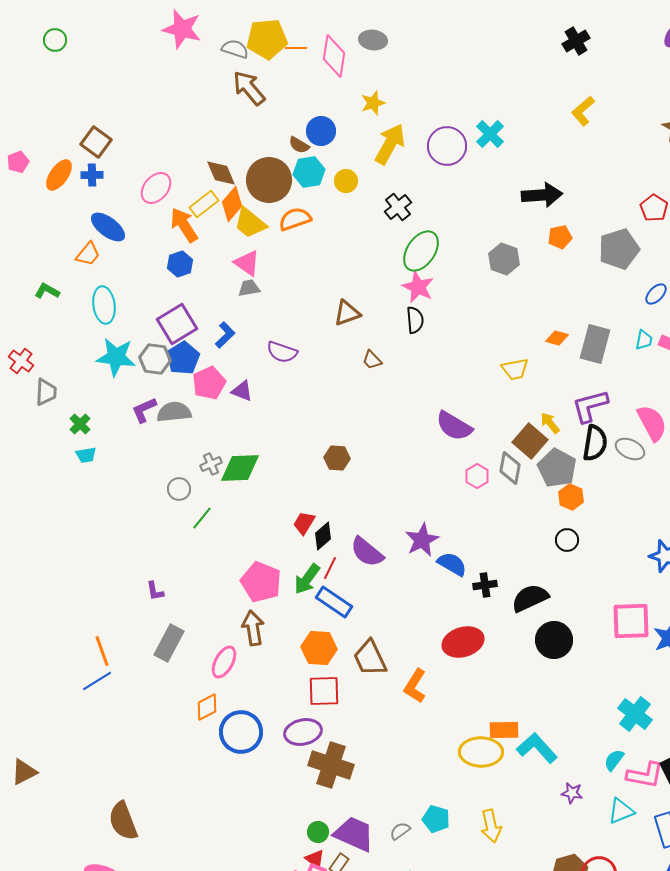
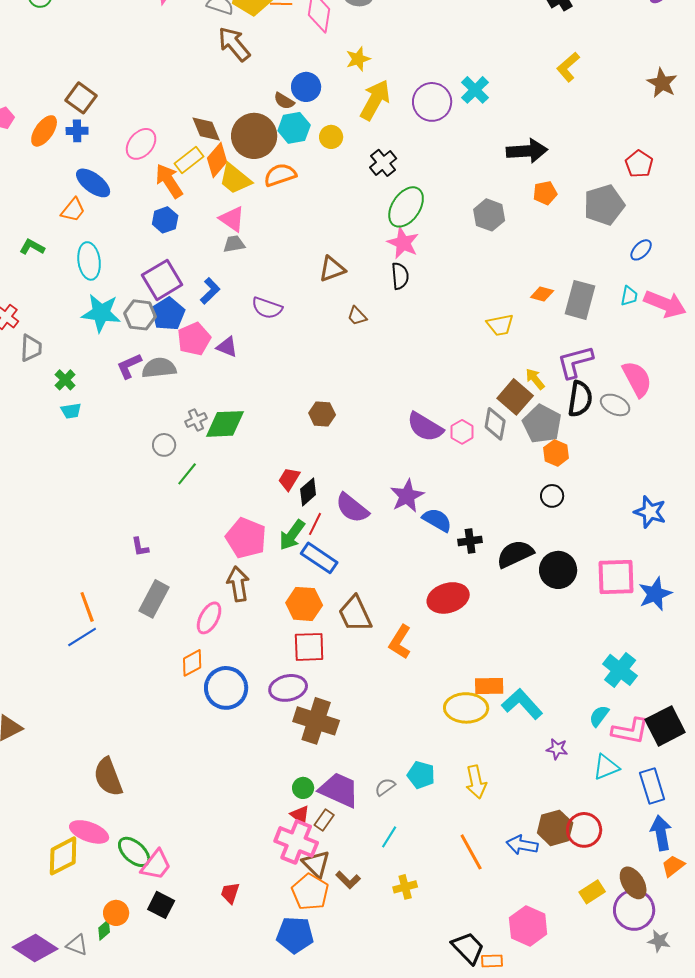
purple semicircle: (454, 426) -> (425, 427), moved
black circle: (554, 640) -> (558, 570), moved

